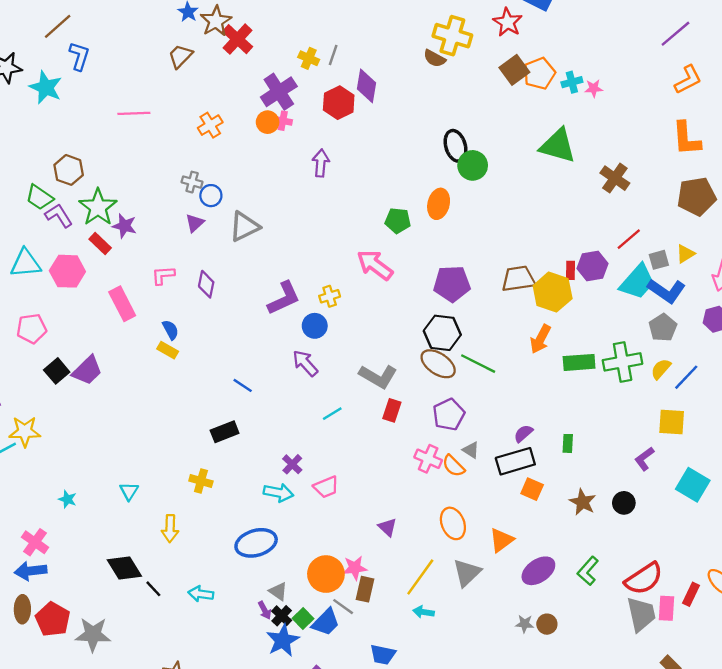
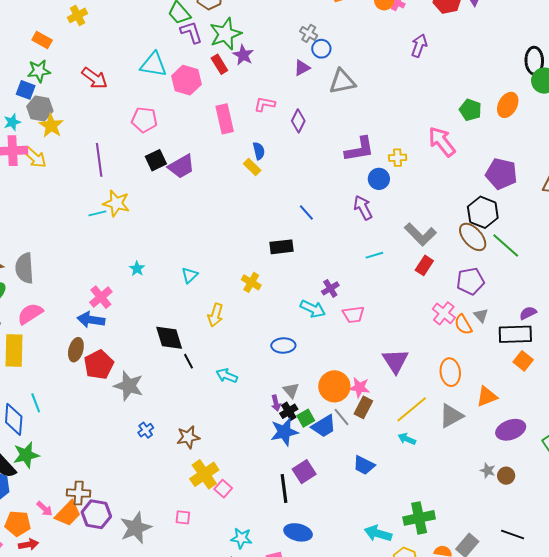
purple triangle: (387, 527) -> (395, 361), size x1.6
blue ellipse: (256, 543) -> (283, 345), size x0.7

